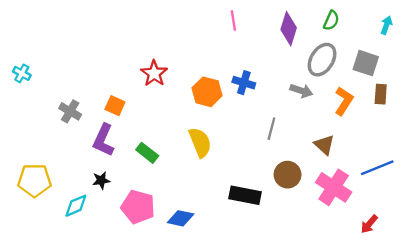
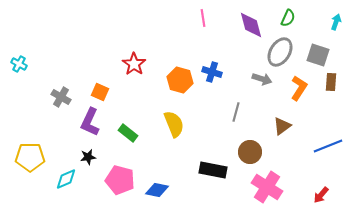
purple diamond: (289, 29) -> (251, 25), turned -32
brown triangle: (324, 145) -> (282, 126), turned 42
pink cross: (334, 187) -> (267, 187), moved

